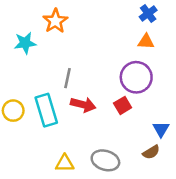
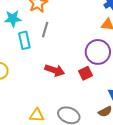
gray line: (67, 78) -> (45, 30), moved
cyan rectangle: (46, 110) -> (24, 40), moved, size x0.7

